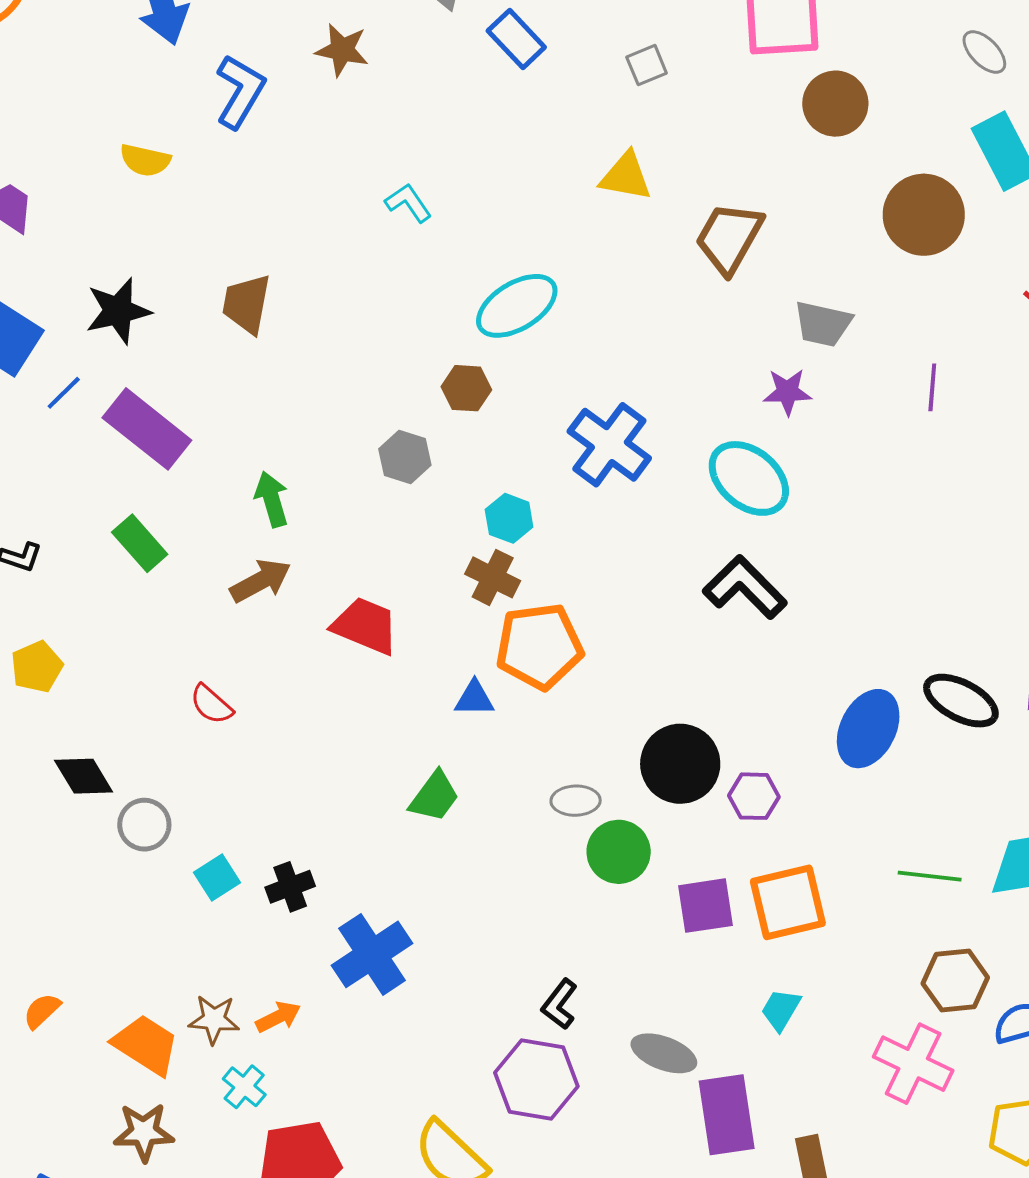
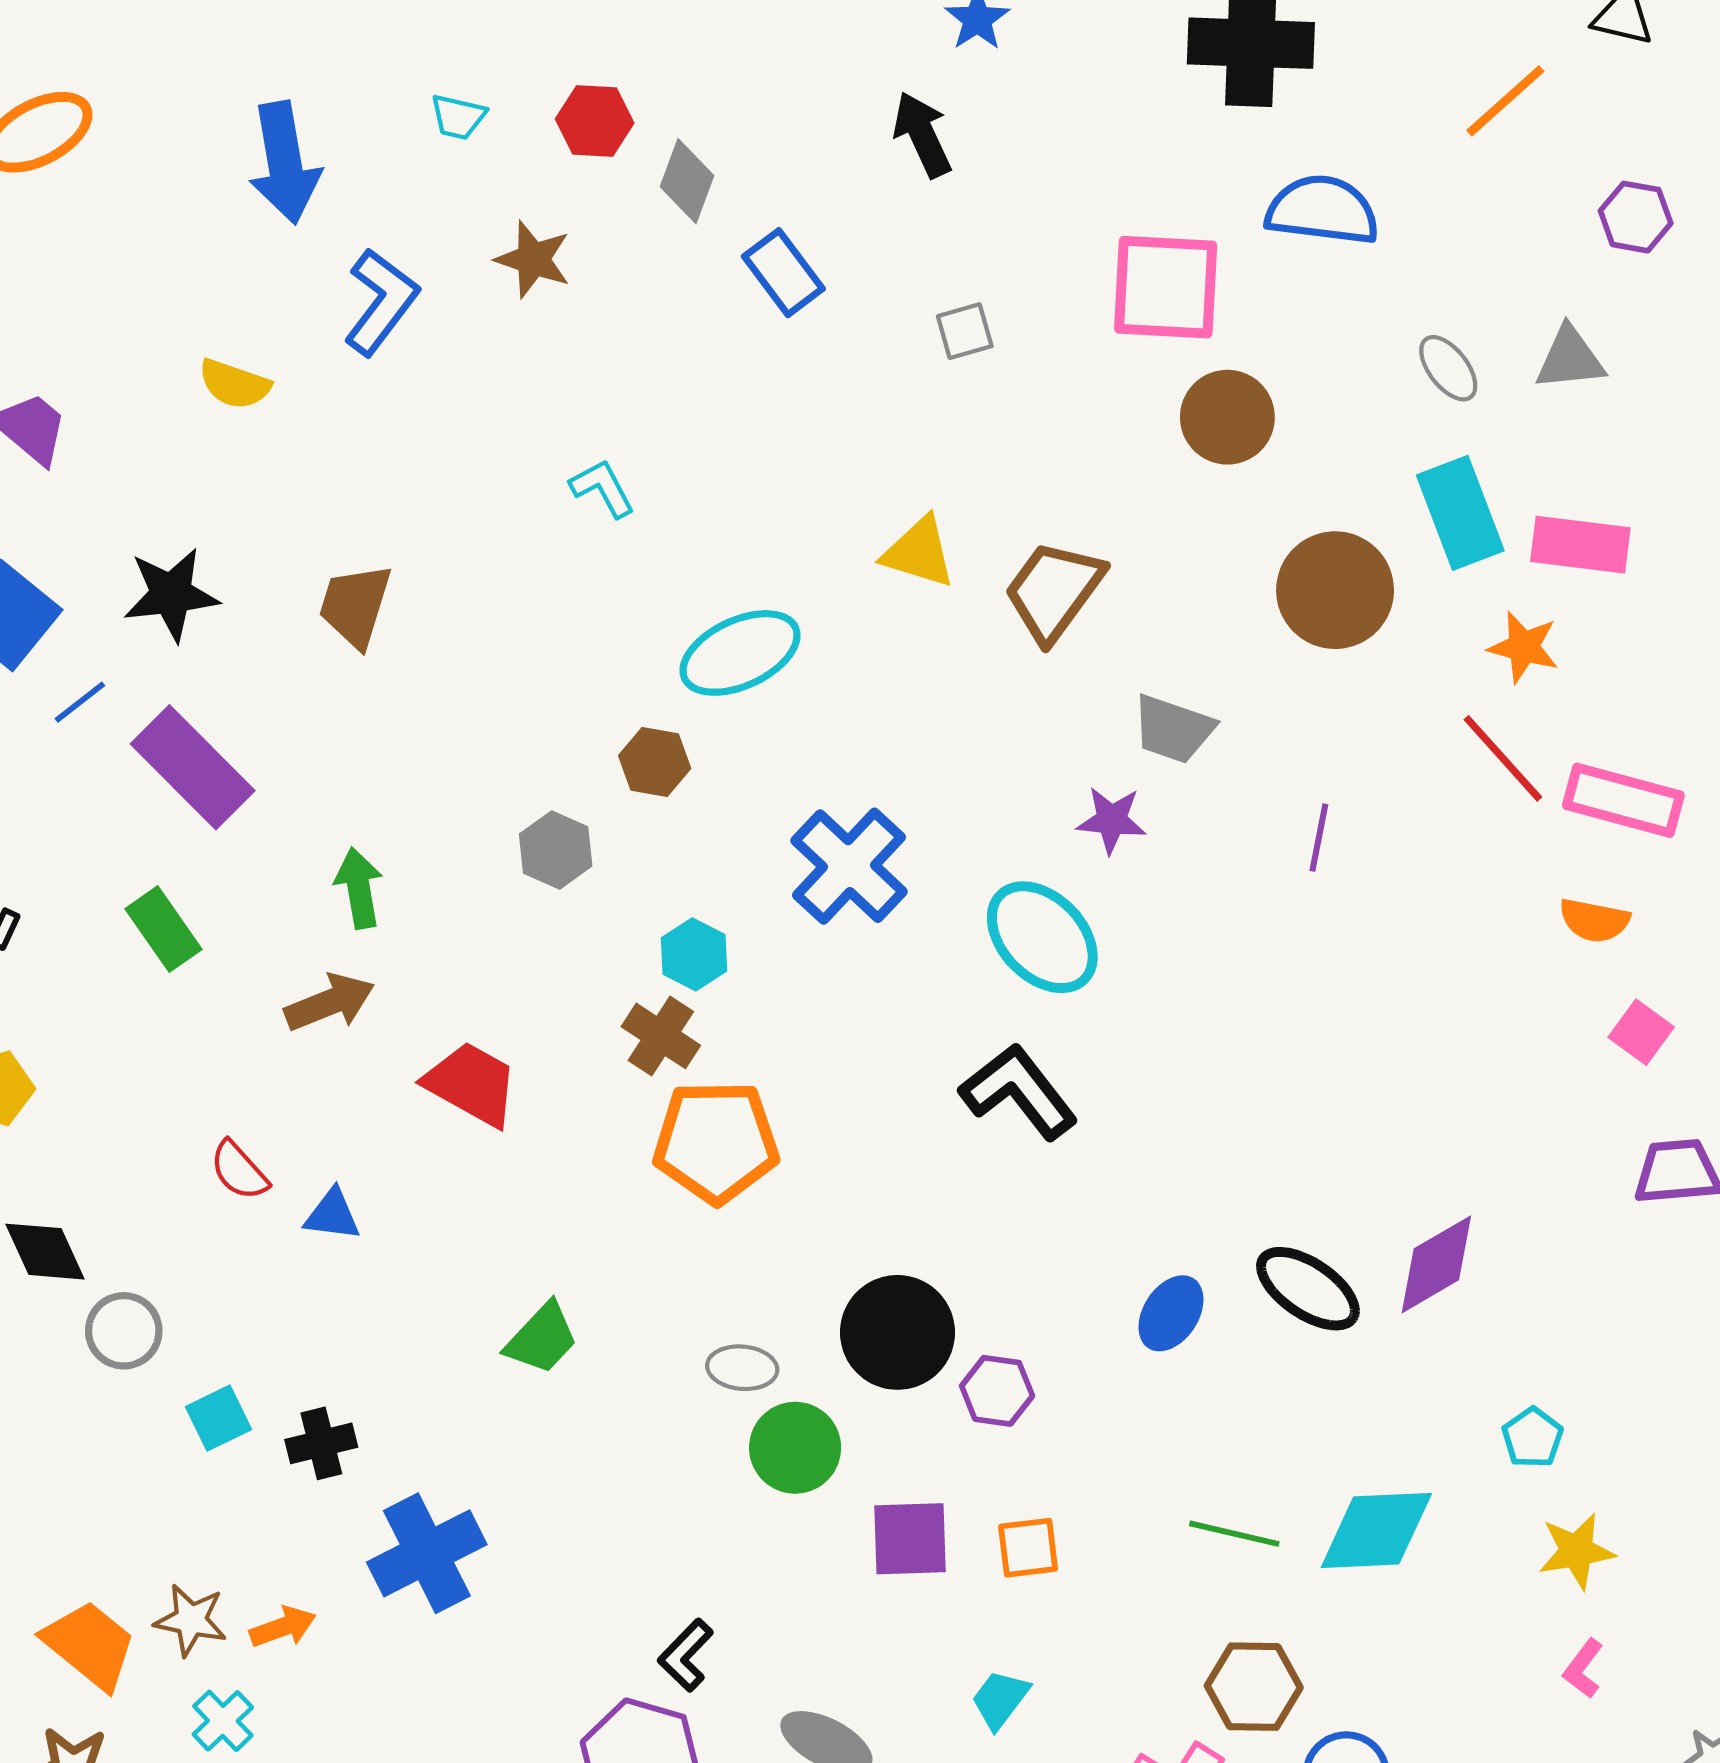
yellow triangle: (626, 176) -> (919, 552), moved
blue triangle: (474, 698) -> (332, 1215), moved
blue ellipse: (868, 729) -> (1171, 1313), size x0.7
orange square: (788, 902) -> (1028, 1548), size x0.6

